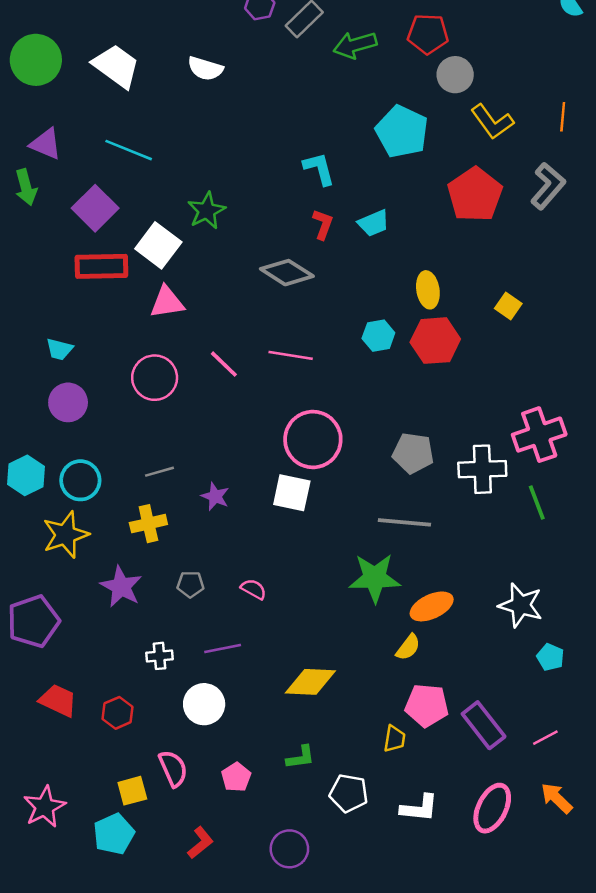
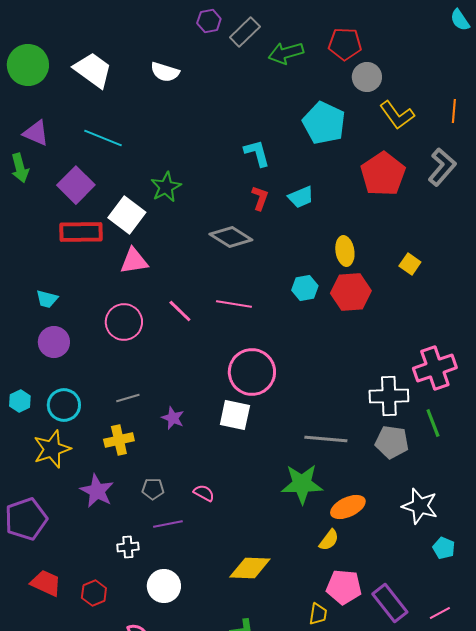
gray pentagon: (413, 453) -> (392, 442), moved
cyan hexagon: (26, 475) -> (20, 401), size x0.7
purple line: (223, 649) -> (168, 524), moved

